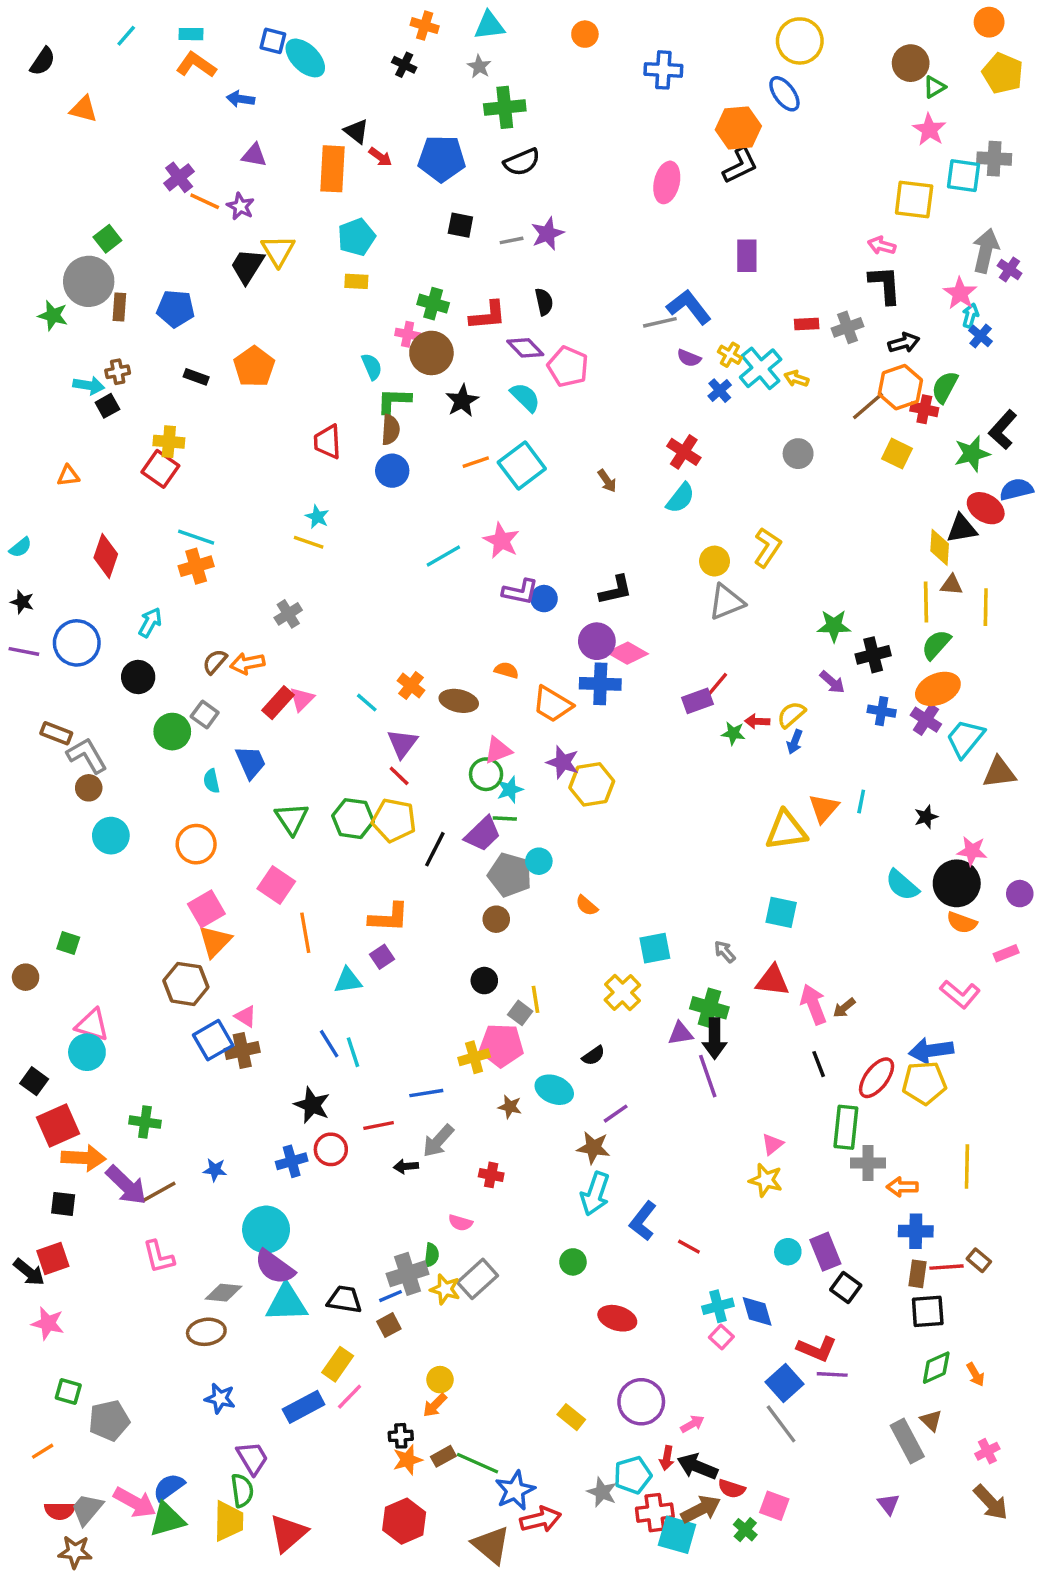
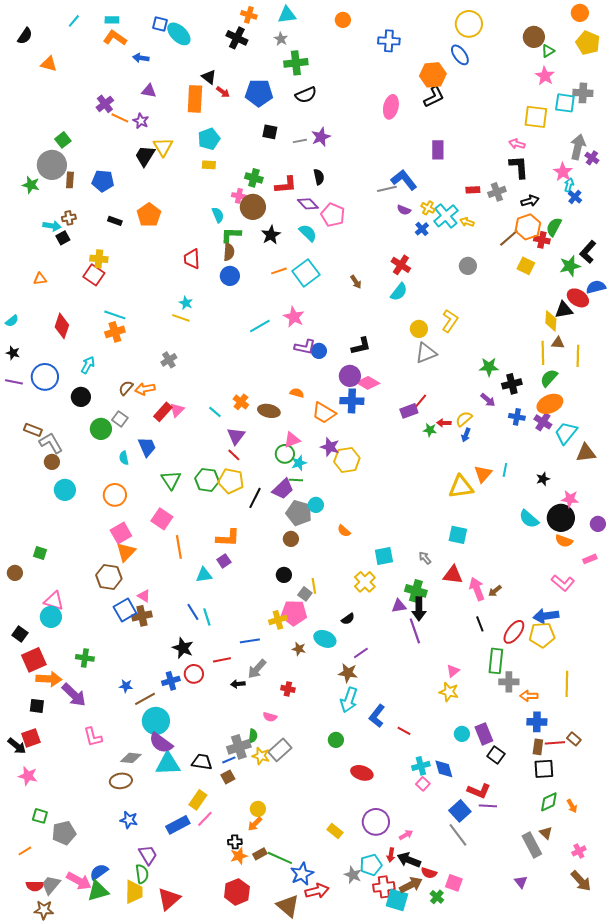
black cross: (404, 65) -> (237, 38), size x1.5
brown line: (159, 1192) -> (145, 699), moved

